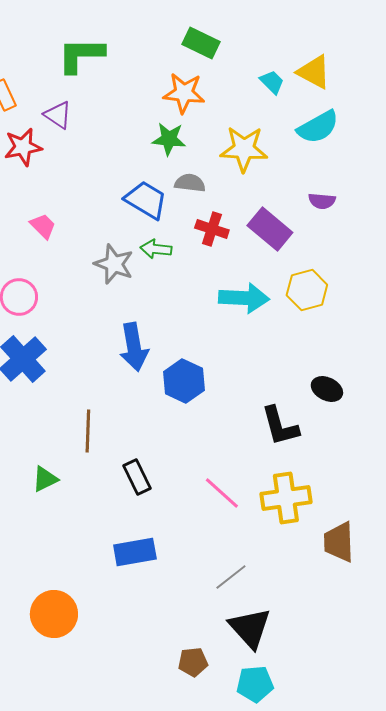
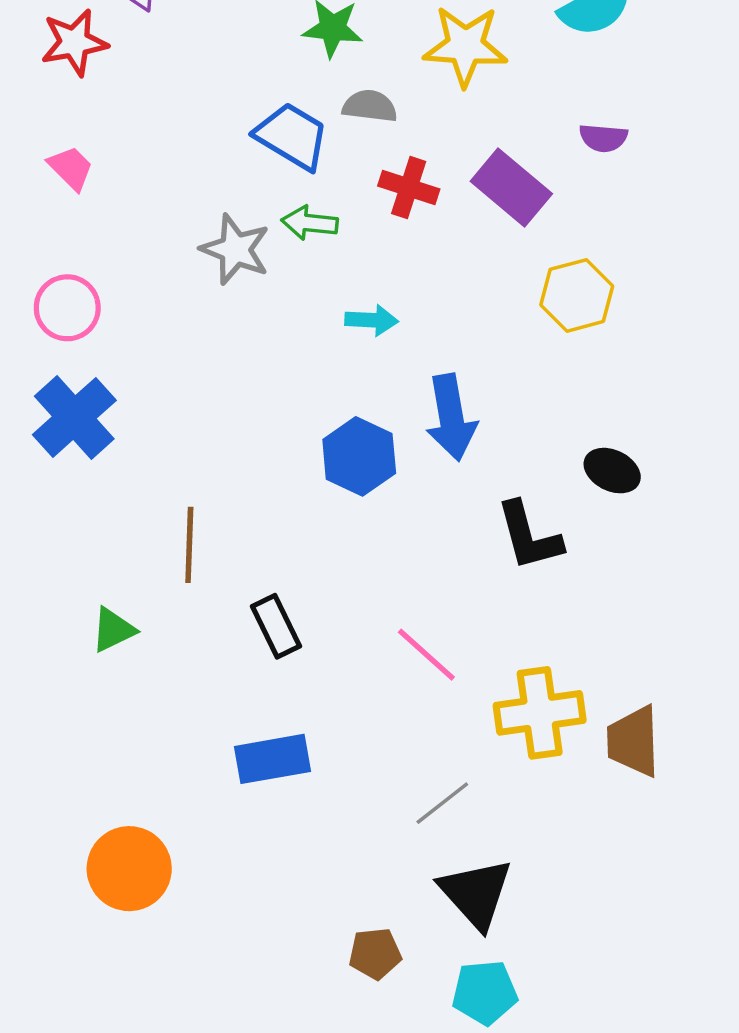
pink trapezoid: (43, 226) -> (71, 168), moved
cyan arrow: (244, 298) -> (372, 320), moved, size x0.6
blue arrow: (134, 347) -> (451, 417), moved
yellow cross: (286, 498) -> (540, 713), moved

